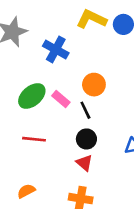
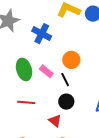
green ellipse: (32, 96) -> (24, 69), turned -65
red triangle: (84, 163) -> (55, 121), moved

